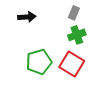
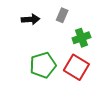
gray rectangle: (74, 13) -> (62, 15), moved

